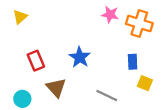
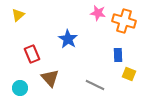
blue star: (80, 57) -> (68, 39), moved

